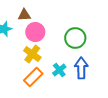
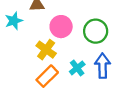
pink circle: (35, 32) -> (61, 27), moved

